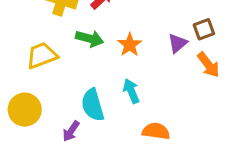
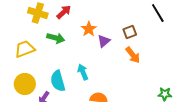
purple triangle: (178, 43) -> (104, 41), moved
orange star: (130, 45) -> (89, 29), moved
yellow circle: (25, 110) -> (25, 84), moved

